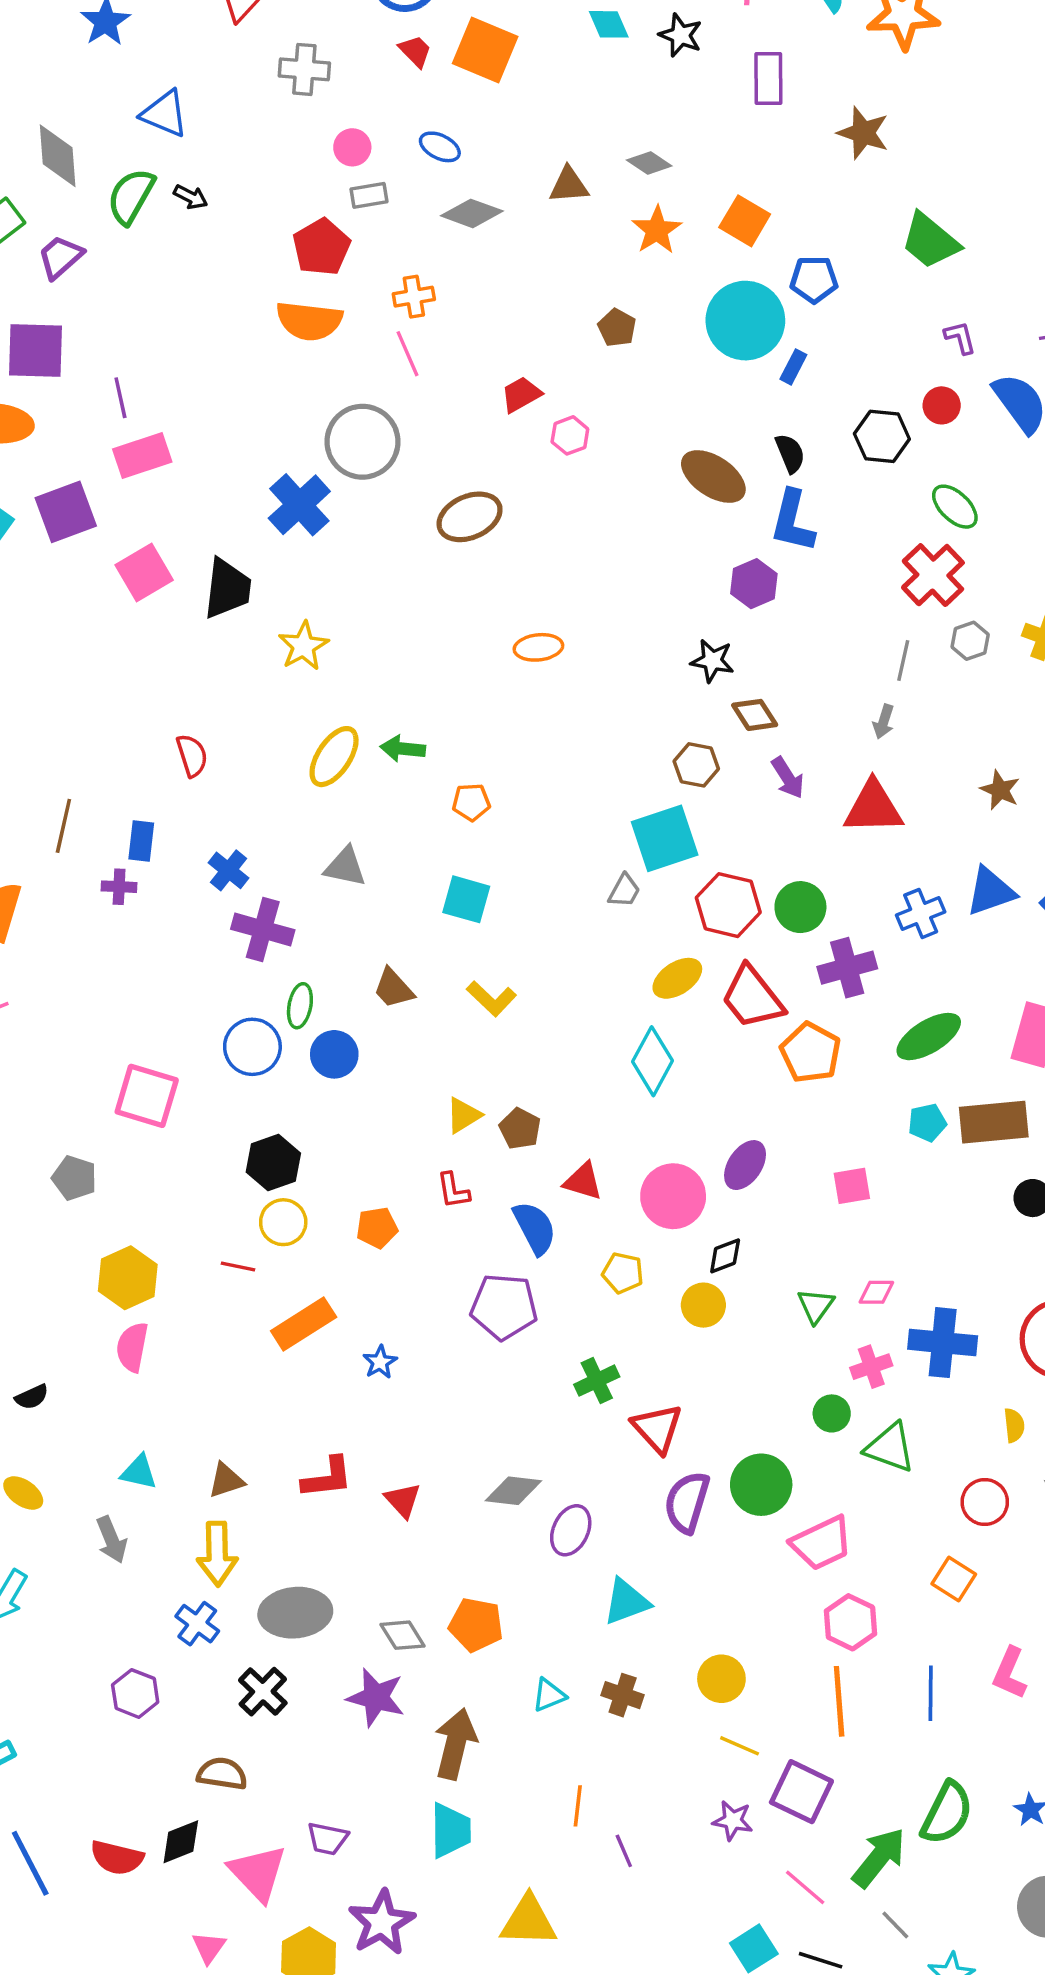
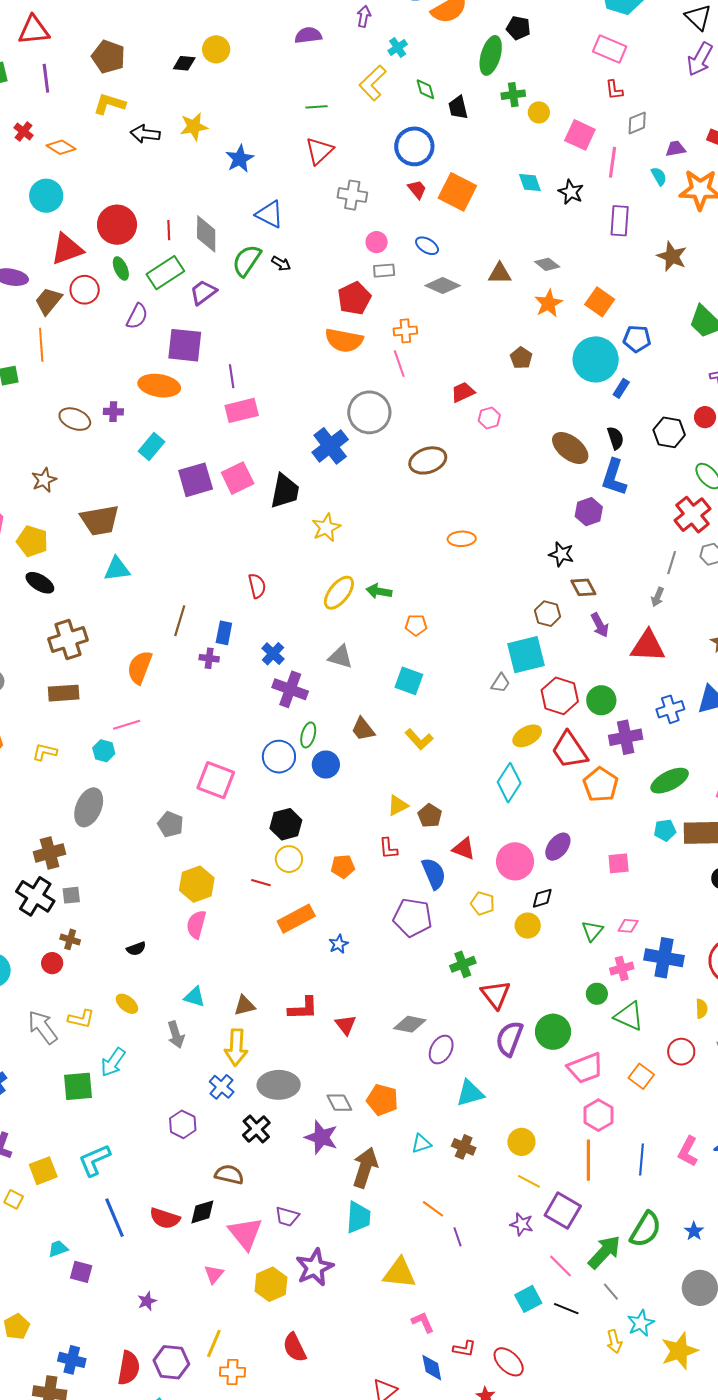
purple square: (66, 512) -> (196, 480), moved
orange square: (954, 1579) -> (641, 1076), moved
orange line: (578, 1806) -> (433, 1209), turned -65

